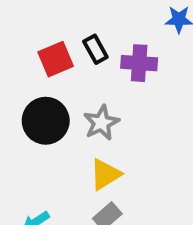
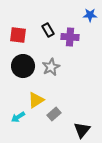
red square: (56, 59) -> (18, 35), moved, turned 30
yellow triangle: (105, 174) -> (36, 100), moved

